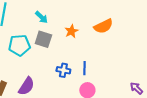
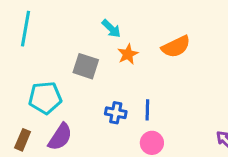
cyan arrow: (41, 17) -> (111, 29), moved
cyan pentagon: (19, 45) -> (45, 98), moved

